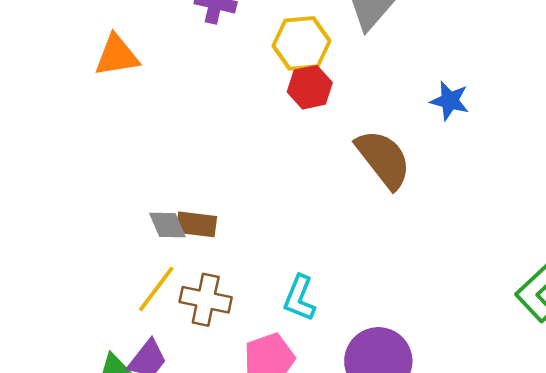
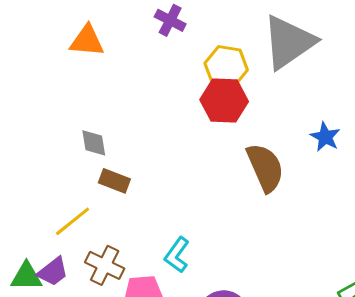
red hexagon: (310, 87) -> (224, 101), size x1.4
gray diamond: (167, 225) -> (94, 143), moved
brown cross: (206, 300) -> (105, 265), moved

